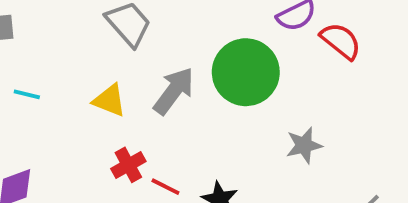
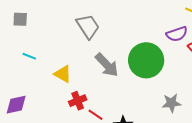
gray arrow: (174, 91) -> (107, 65), turned 92
yellow triangle: (109, 100) -> (63, 74), moved

